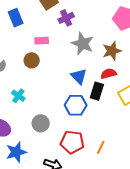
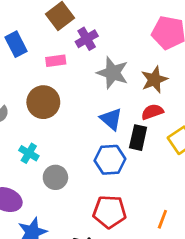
pink rectangle: (42, 41) -> (56, 61), moved
brown circle: (32, 60) -> (43, 102), size x1.5
gray circle: (41, 123) -> (55, 177), moved
orange line: (101, 147) -> (162, 219), moved

